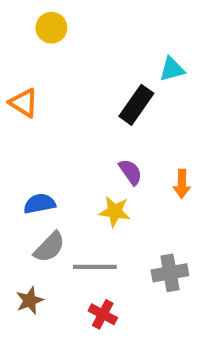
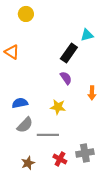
purple semicircle: (130, 172) -> (66, 78), moved
gray cross: (170, 273) -> (85, 153), moved
brown star: (30, 300) -> (28, 163), moved
red cross: (103, 314) -> (60, 159), moved

